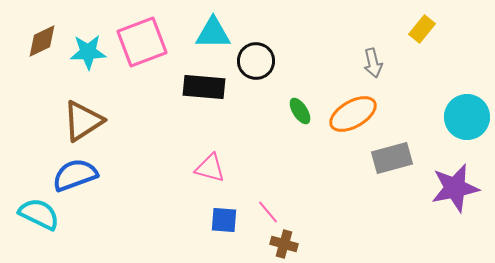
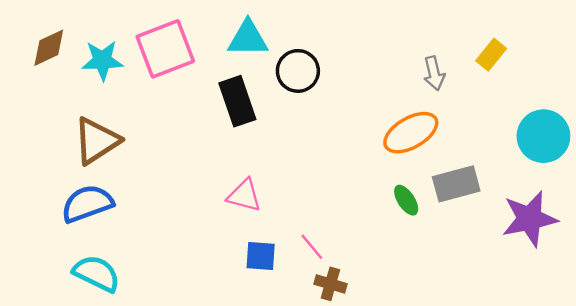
yellow rectangle: (422, 29) -> (491, 55), moved
black rectangle: (204, 87) -> (237, 101), turned 66
green ellipse: (300, 111) -> (406, 200), moved
cyan semicircle: (39, 214) -> (97, 273), moved

